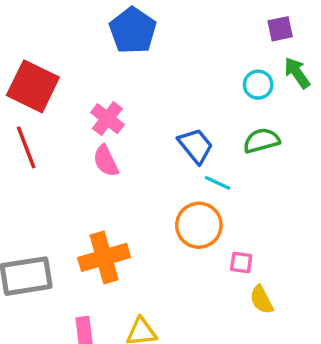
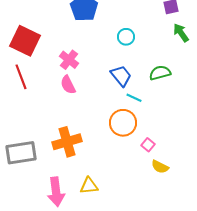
cyan circle: (258, 85) -> (126, 37), moved
pink square: (241, 263) -> (148, 145), turned 32
yellow semicircle: (262, 300) -> (160, 167), turned -36

